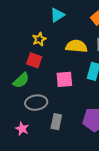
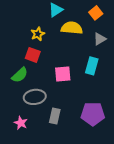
yellow semicircle: (76, 46) -> (72, 28), moved

